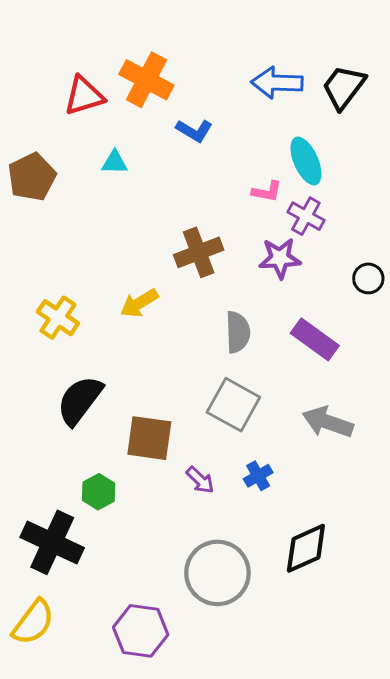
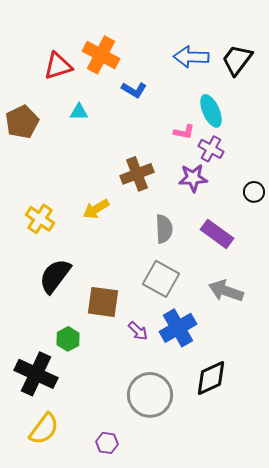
blue cross: (258, 476) -> (178, 328), size x1.8
yellow semicircle: (33, 622) -> (44, 429), moved
purple hexagon: (141, 631) -> (107, 443), moved, size x0.6

